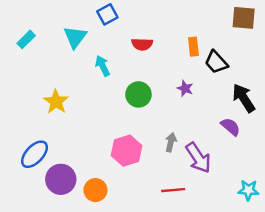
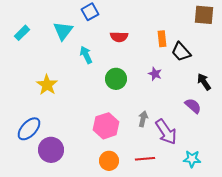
black arrow: (244, 98) -> (204, 82), size x0.7
orange circle: (95, 190) -> (109, 161), moved
cyan star: (248, 190) -> (192, 159), moved

